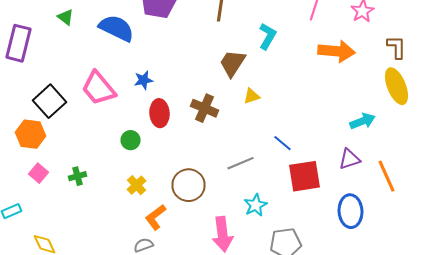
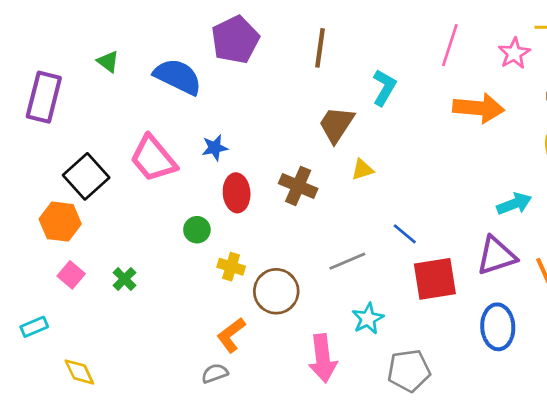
purple triangle: (350, 159) -> (496, 256), size x1.4
green cross: (78, 176) -> (124, 279), turned -30
yellow cross: (136, 185) -> (231, 267), moved, turned -30

